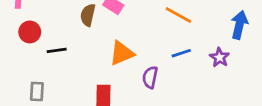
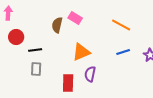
purple semicircle: (150, 77) -> (90, 74), moved
gray rectangle: (37, 91) -> (36, 69), moved

